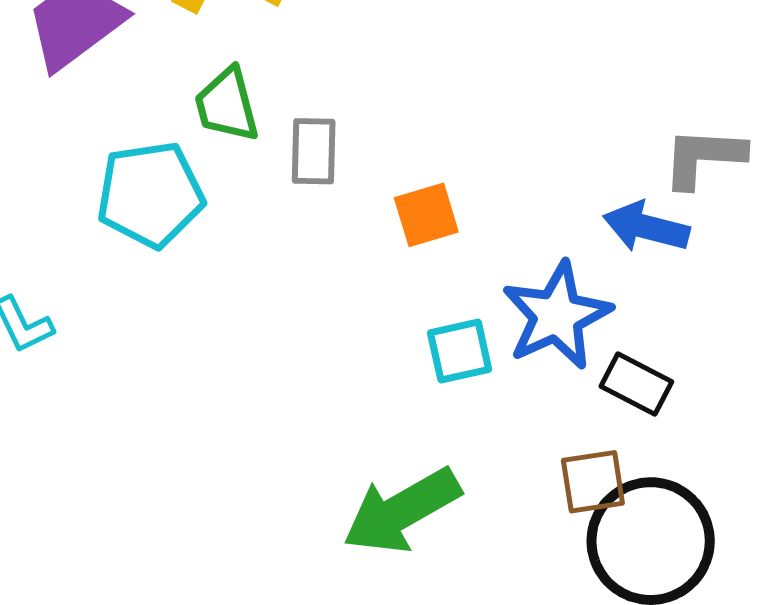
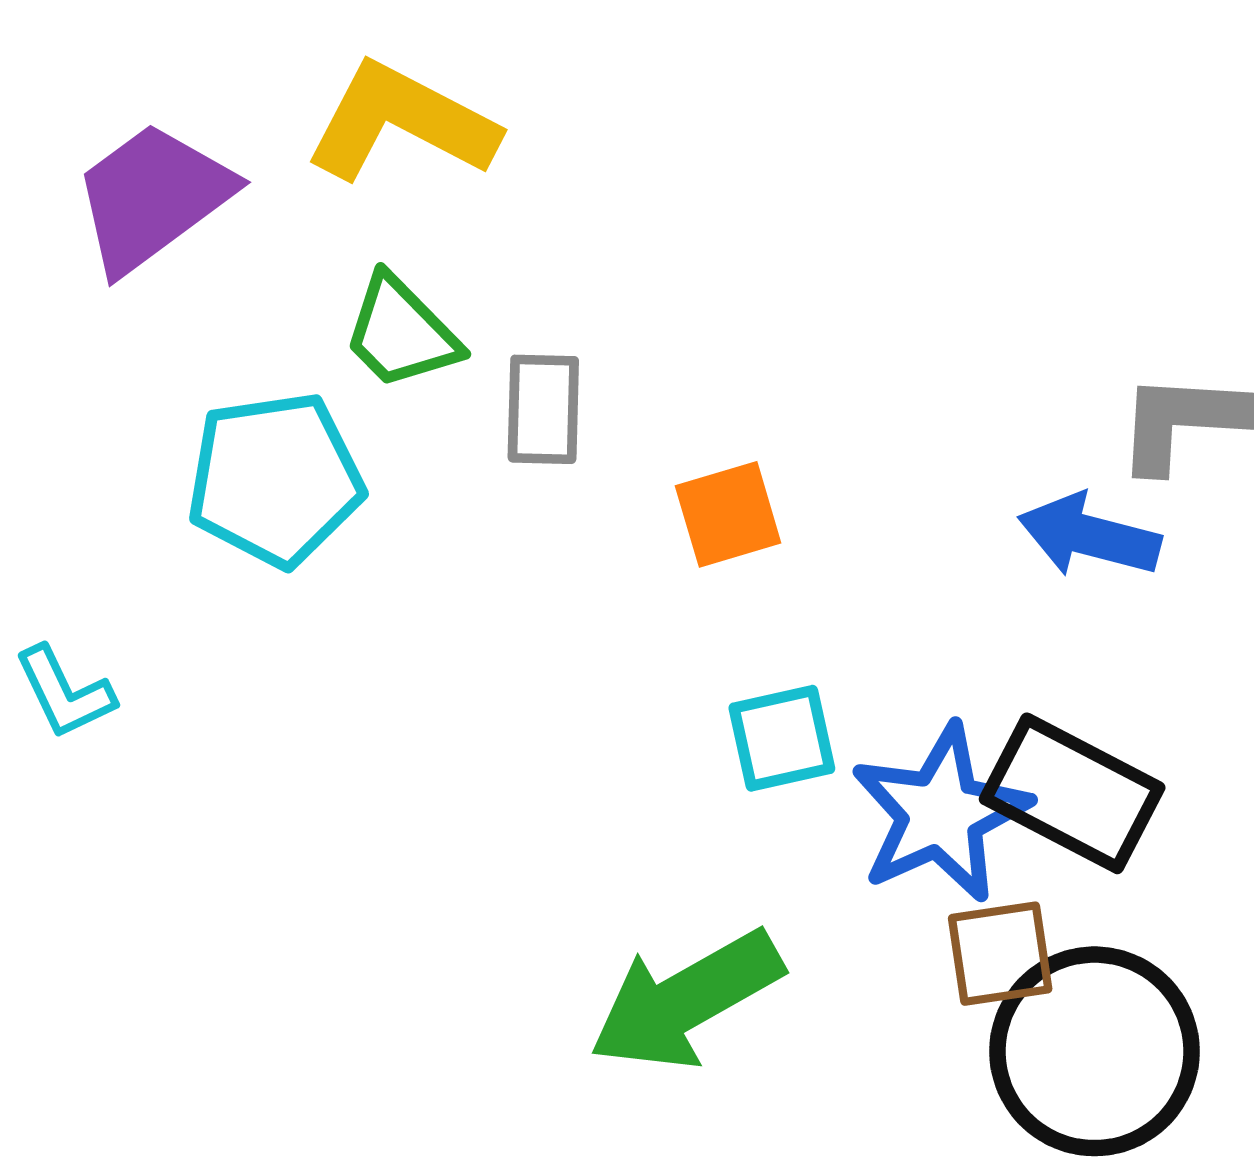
green trapezoid: (227, 105) -> (401, 333), turned -30
blue star: (557, 316) -> (941, 814), moved
black rectangle: (636, 384) -> (1072, 793), size x1.5

